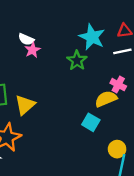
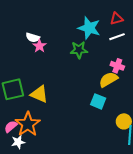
green star: (77, 60) -> (79, 50), turned -30
yellow triangle: (25, 105) -> (39, 94), turned -48

